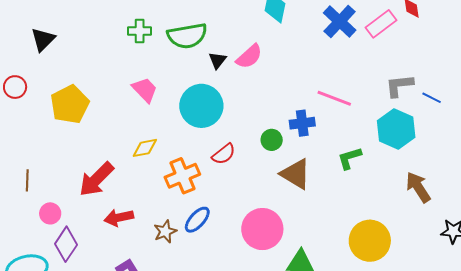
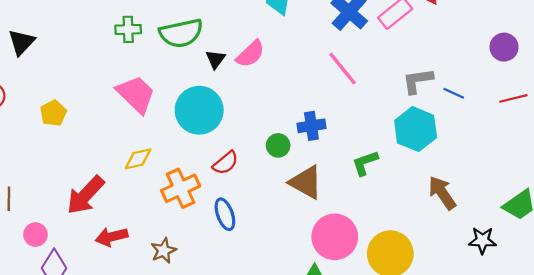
pink trapezoid: (145, 90) -> (136, 94), size x1.4
pink line: (334, 98) -> (343, 69), moved, turned 32
yellow pentagon: (70, 104) -> (53, 113), size x0.6
blue ellipse: (197, 220) -> (225, 214), moved, turned -60
pink circle: (262, 229) -> (335, 237), moved

